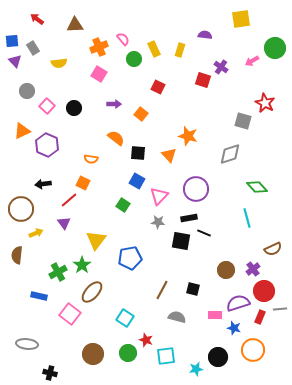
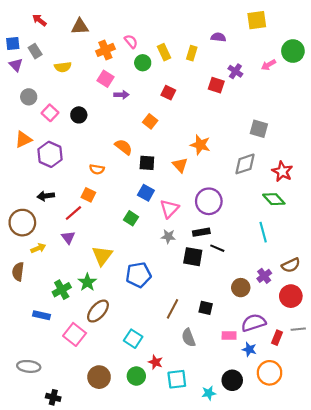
red star: (265, 103) -> (282, 171), moved
purple arrow: (114, 104) -> (121, 95), moved
purple cross: (253, 269) -> (264, 276), moved
red circle: (264, 291) -> (291, 296), moved
gray semicircle: (177, 317) -> (189, 338), turned -126

